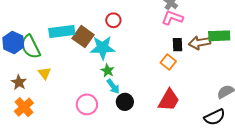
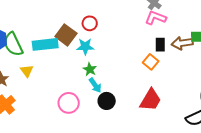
red circle: (113, 20) -> (90, 23), moved
cyan rectangle: (62, 31) -> (45, 44), moved
cyan star: (103, 48) -> (85, 46), size x0.7

